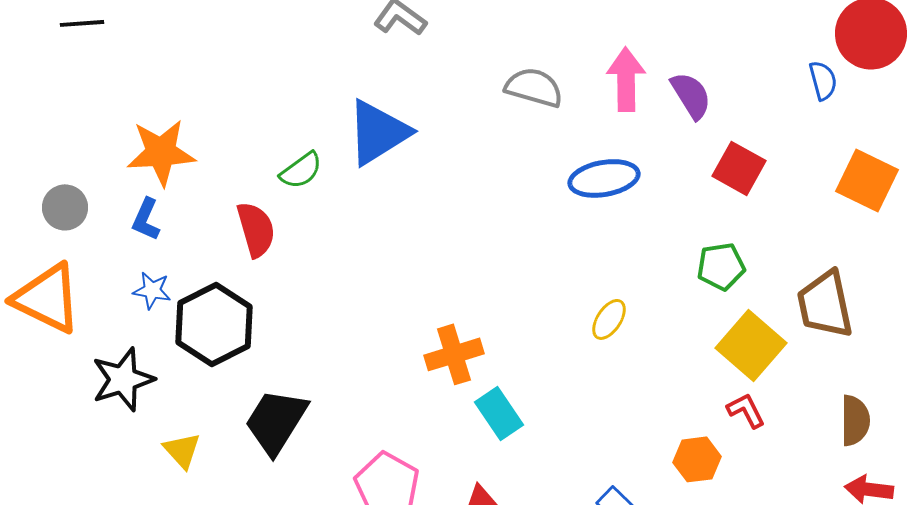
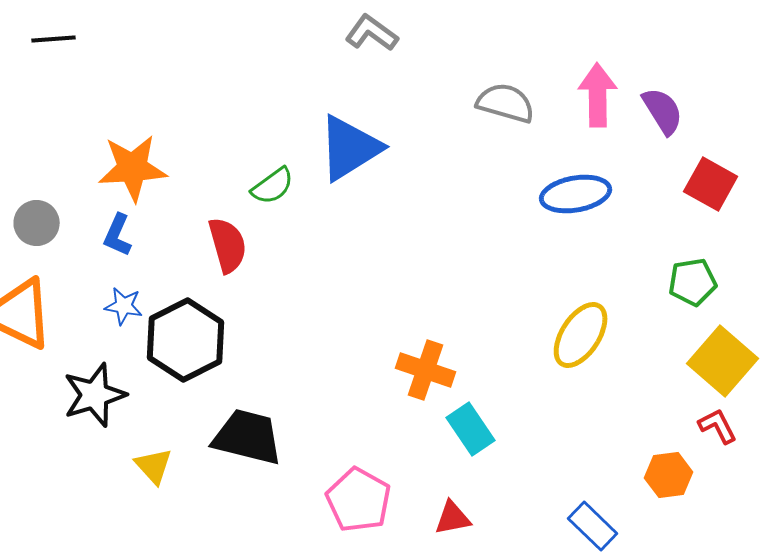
yellow ellipse: (609, 319) -> (581, 335), size x1.6
orange cross: (454, 354) -> (426, 370), turned 36
black trapezoid: (276, 421) -> (248, 437), turned 72

